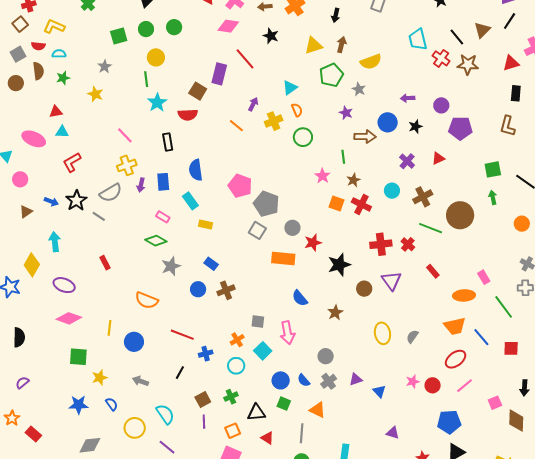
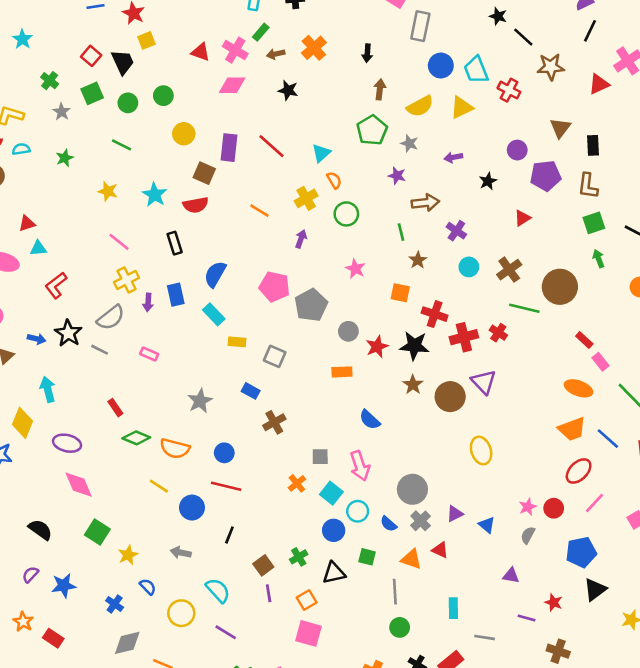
brown triangle: (482, 30) -> (560, 128), moved
green square: (119, 36) -> (92, 93), moved
black line: (457, 37) -> (523, 37), moved
yellow triangle: (313, 45) -> (462, 107), moved
yellow circle: (156, 57) -> (184, 134), moved
red line: (245, 59) -> (271, 146), moved
brown star: (468, 64) -> (551, 67), moved
gray star: (105, 66) -> (62, 112), moved
green star: (63, 78) -> (65, 158), moved
green line: (146, 79) -> (122, 145), moved, turned -49
black rectangle: (516, 93) -> (593, 145), moved
yellow star: (95, 94) -> (108, 191), moved
purple arrow: (408, 98) -> (453, 157), moved
purple arrow: (253, 104) -> (301, 239), moved
blue circle: (388, 122) -> (441, 66), moved
brown L-shape: (508, 126) -> (588, 186), moved
purple cross: (407, 161) -> (456, 231), moved
blue semicircle: (196, 170) -> (215, 274), turned 45
pink star: (322, 176) -> (355, 269), moved
gray pentagon: (266, 204) -> (311, 305), turned 30
red cross: (361, 204) -> (435, 314), moved
pink rectangle: (163, 217) -> (149, 354), moved
gray square: (257, 230) -> (275, 356), moved
green diamond: (156, 241) -> (136, 438), moved
orange rectangle: (283, 258) -> (342, 372), size x0.7
black star: (339, 265) -> (414, 346), moved, turned 30
red rectangle: (433, 271) -> (584, 340), moved
blue circle: (198, 289) -> (224, 453), moved
brown circle: (364, 289) -> (450, 397), size x1.5
orange ellipse: (464, 295) -> (579, 388), turned 30
brown star: (335, 313) -> (413, 385), moved
pink diamond: (69, 318) -> (79, 485), turned 55
yellow line: (109, 328) -> (159, 486), moved, turned -56
black semicircle: (19, 337) -> (40, 530), moved, turned -48
gray semicircle: (412, 337) -> (528, 535), moved
blue circle: (134, 342) -> (192, 508), moved
blue cross: (206, 354) -> (115, 604), moved, turned -32
gray circle: (326, 356) -> (412, 489), size x1.5
green square: (78, 357) -> (97, 532), turned 36
cyan circle: (236, 366) -> (358, 511), moved
blue circle: (281, 380) -> (334, 530), moved
blue star: (79, 405) -> (64, 586), moved
red triangle: (267, 438) -> (440, 550), moved

